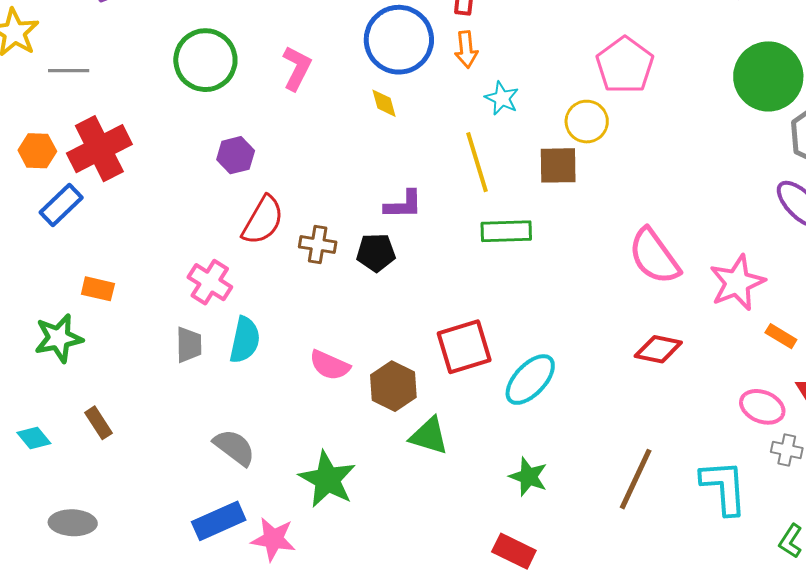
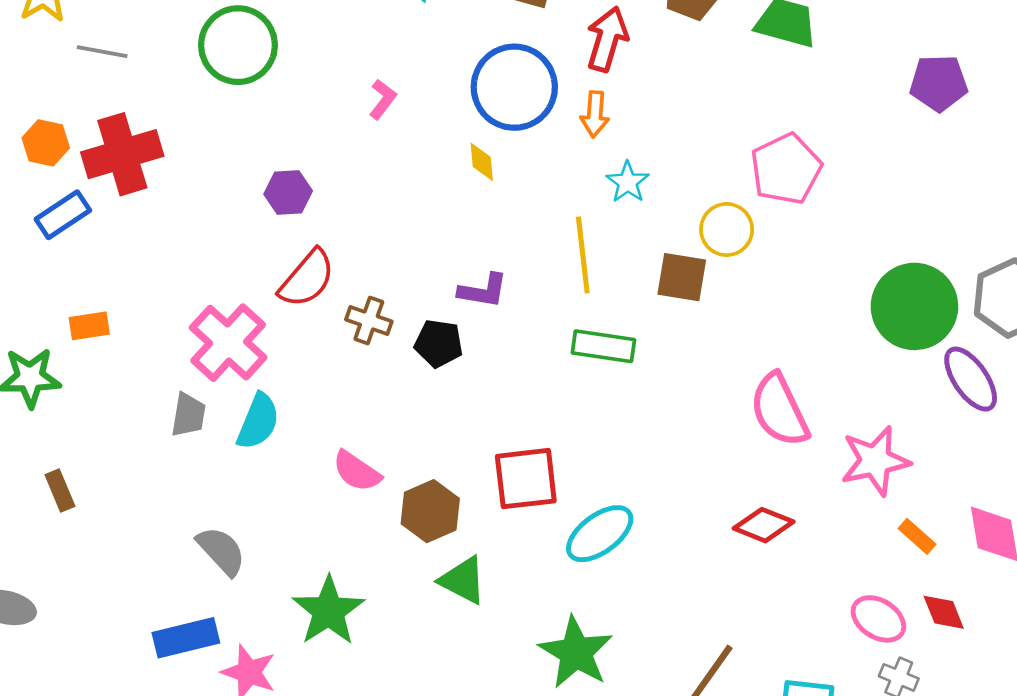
green circle: (205, 60) -> (238, 45), moved
pink L-shape: (297, 68) -> (383, 99), size x0.7
green circle: (768, 76) -> (914, 306), moved
pink cross: (210, 282) -> (228, 343), size x1.4
orange rectangle: (98, 289) -> (89, 326), turned -32
green star: (528, 477) -> (576, 652), size x1.5

